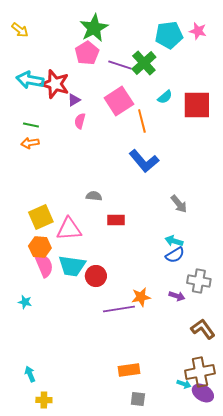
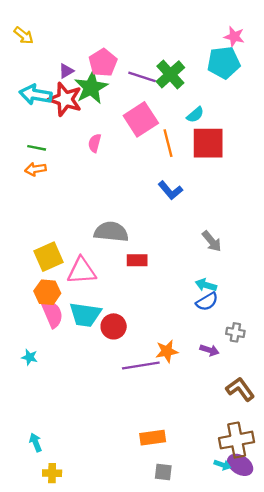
green star: (94, 28) -> (91, 87), moved
cyan pentagon: (169, 35) -> (224, 63), moved
purple triangle: (74, 100) -> (66, 71), moved
red square: (197, 105) -> (208, 143), moved
blue L-shape: (144, 161) -> (170, 190), size x0.7
gray semicircle: (94, 196) -> (111, 232), size x1.8
gray cross: (199, 281) -> (235, 332), size x0.7
cyan arrow: (184, 384) -> (222, 465), moved

